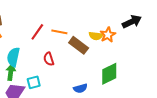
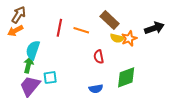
red line: (37, 32) -> (59, 28), turned -30
brown rectangle: (79, 45) -> (110, 20), moved
red semicircle: (49, 59) -> (99, 57), moved

